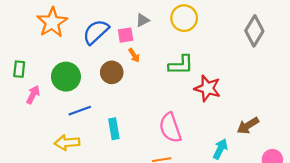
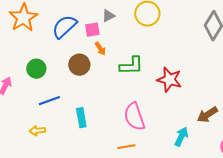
green L-shape: (181, 65) -> (131, 66), moved
green circle: (66, 77) -> (36, 69), size x0.7
yellow arrow: (67, 143) -> (37, 131), size x0.7

